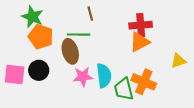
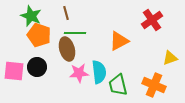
brown line: (90, 14) -> (66, 13), moved
red cross: (141, 25) -> (152, 20), moved, turned -30
orange triangle: (140, 42) -> (119, 41), moved
orange cross: (144, 82) -> (154, 85), moved

